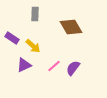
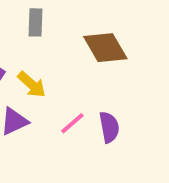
purple semicircle: (73, 68) -> (109, 127), turned 133

